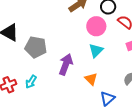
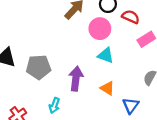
cyan triangle: (96, 50) -> (106, 55), turned -42
cyan arrow: (31, 82) -> (54, 105), moved

